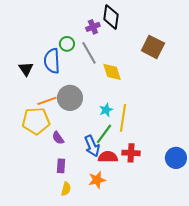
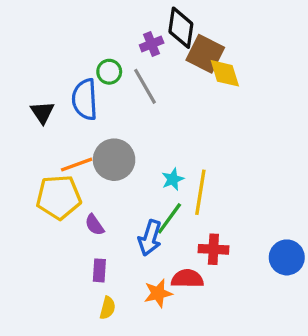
brown square: (153, 47) -> (205, 54), moved
yellow diamond: (112, 72) -> (225, 73), moved
blue arrow: (92, 146) -> (150, 238), turned 40
red semicircle: (108, 157) -> (187, 279), moved

